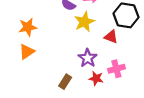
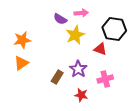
red star: (96, 78) -> (81, 95), moved
brown rectangle: (65, 82) -> (57, 77), moved

